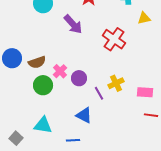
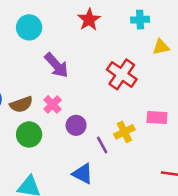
purple arrow: (73, 24) -> (56, 65), moved
pink cross: (60, 71) -> (53, 104), moved
pink rectangle: (145, 92) -> (157, 118), moved

